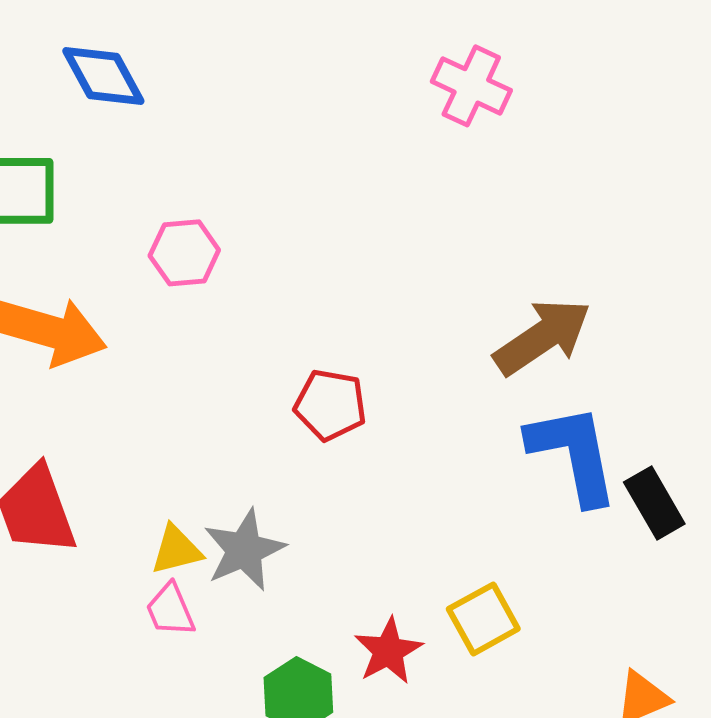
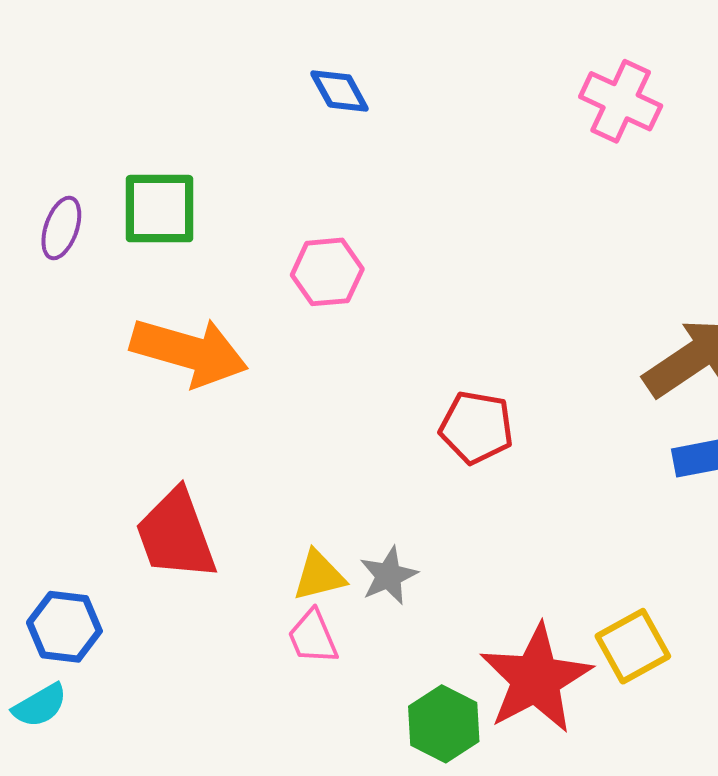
blue diamond: (103, 76) -> (339, 91), moved, size x0.7
gray star: (244, 550) -> (389, 576), size x0.7
red star: (388, 651) -> (536, 679), size x1.6

